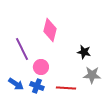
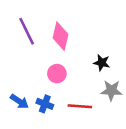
purple line: (22, 49) -> (27, 31), moved
pink circle: (41, 67) -> (57, 74), moved

